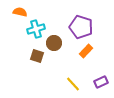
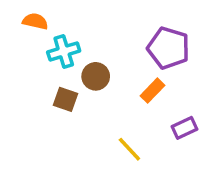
purple pentagon: (81, 27) -> (168, 48), moved
purple rectangle: (101, 82) -> (184, 128), moved

